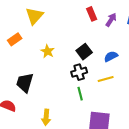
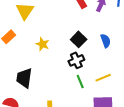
blue semicircle: (111, 56) -> (106, 41), turned 104
yellow line: (106, 79) -> (103, 78), moved

